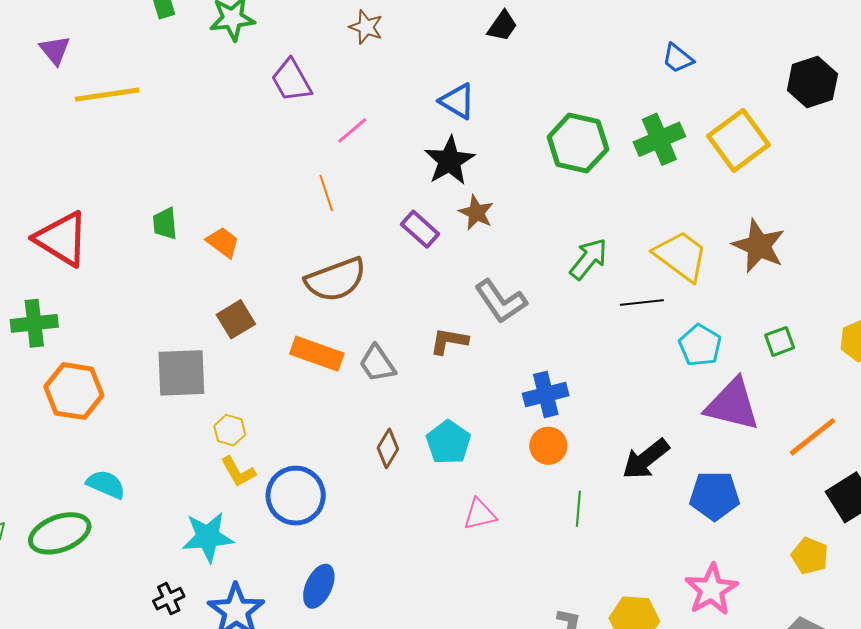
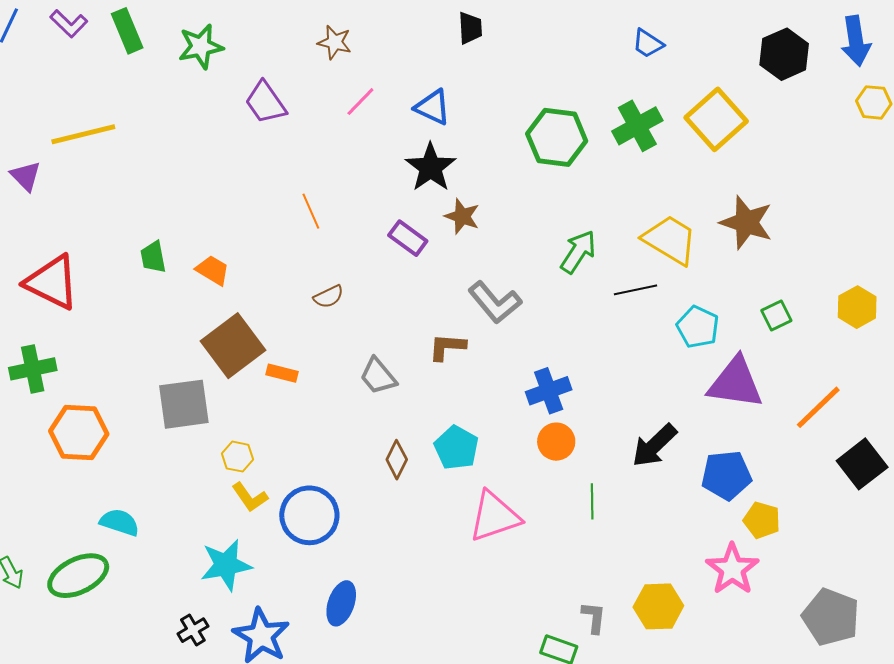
black trapezoid: (502, 26) -> (470, 28), turned -32
purple triangle: (55, 50) -> (26, 176), moved
pink line: (352, 130) -> (360, 102), moved
brown semicircle: (336, 280) -> (329, 297), size x0.5
brown square: (236, 319) -> (233, 346), size x1.6
orange rectangle: (317, 354) -> (282, 373), moved, size x0.6
pink triangle: (480, 514) -> (495, 517), size x1.6
yellow pentagon: (810, 556) -> (762, 520), moved

